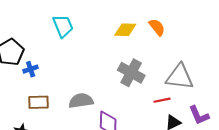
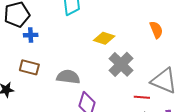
yellow diamond: (125, 30) -> (104, 38), moved

